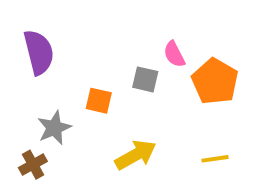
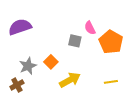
purple semicircle: (39, 52) -> (20, 27), turned -95
orange square: (99, 101) -> (51, 62), moved, turned 32

